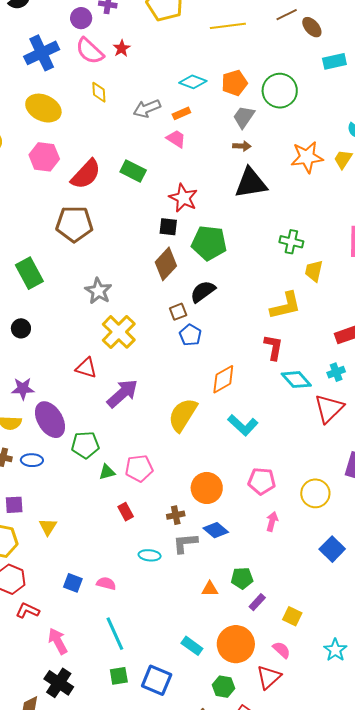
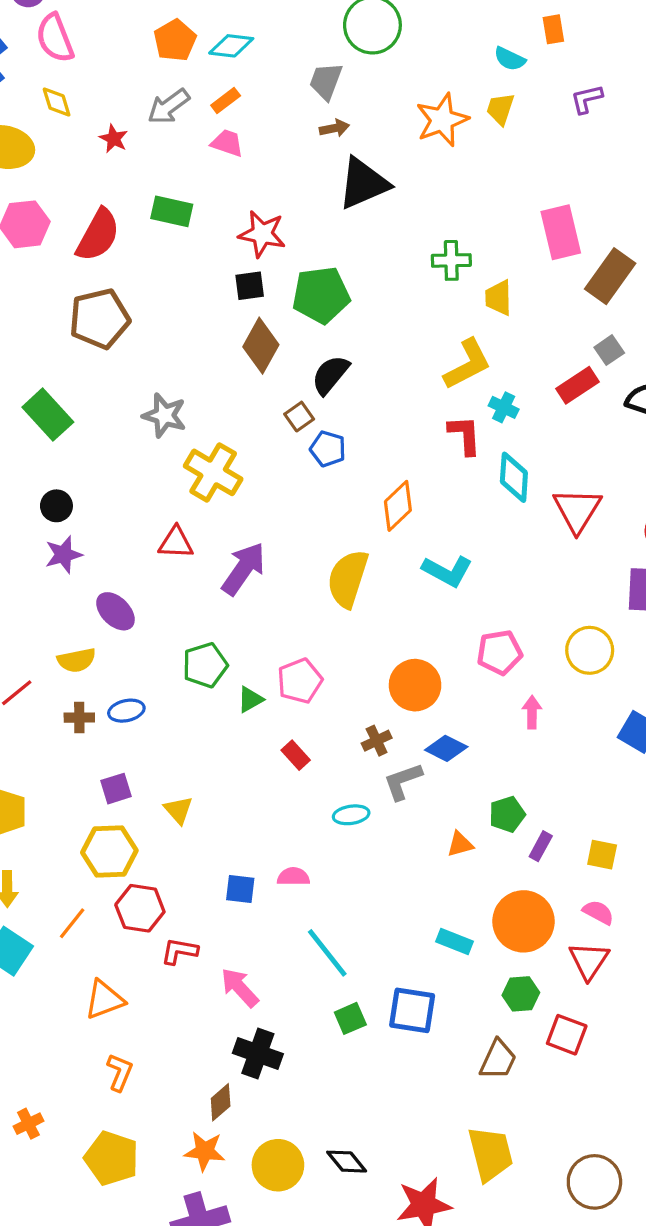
red star: (122, 48) -> (114, 139), moved
pink semicircle: (90, 51) -> (55, 38), turned 40
orange pentagon: (234, 83) -> (175, 40), moved
yellow diamond: (99, 92) -> (57, 102), moved
cyan cross: (336, 372) -> (504, 407), moved, turned -30
cyan diamond: (296, 380) -> (514, 477), turned 60
purple star: (23, 389) -> (63, 555), moved
purple ellipse: (50, 420) -> (115, 611), moved, size x0.7

